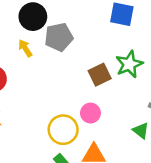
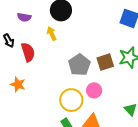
gray pentagon: (59, 37) -> (79, 65), moved, turned -30

